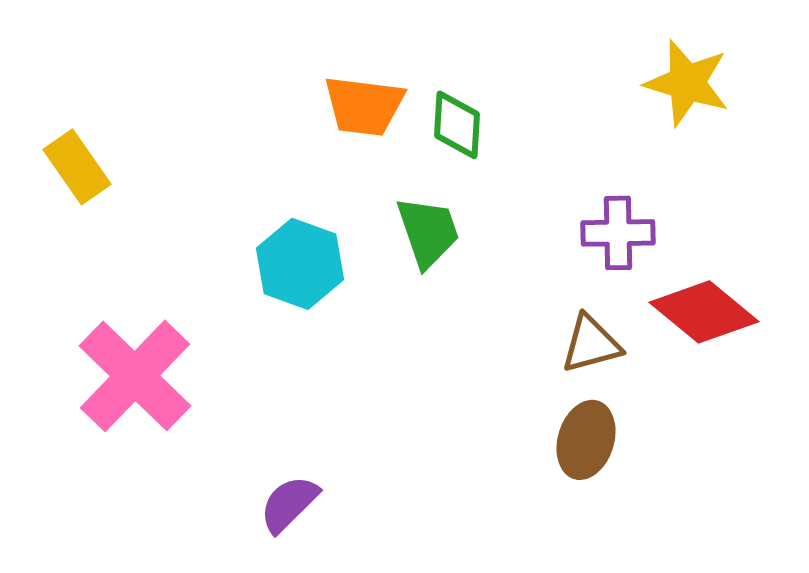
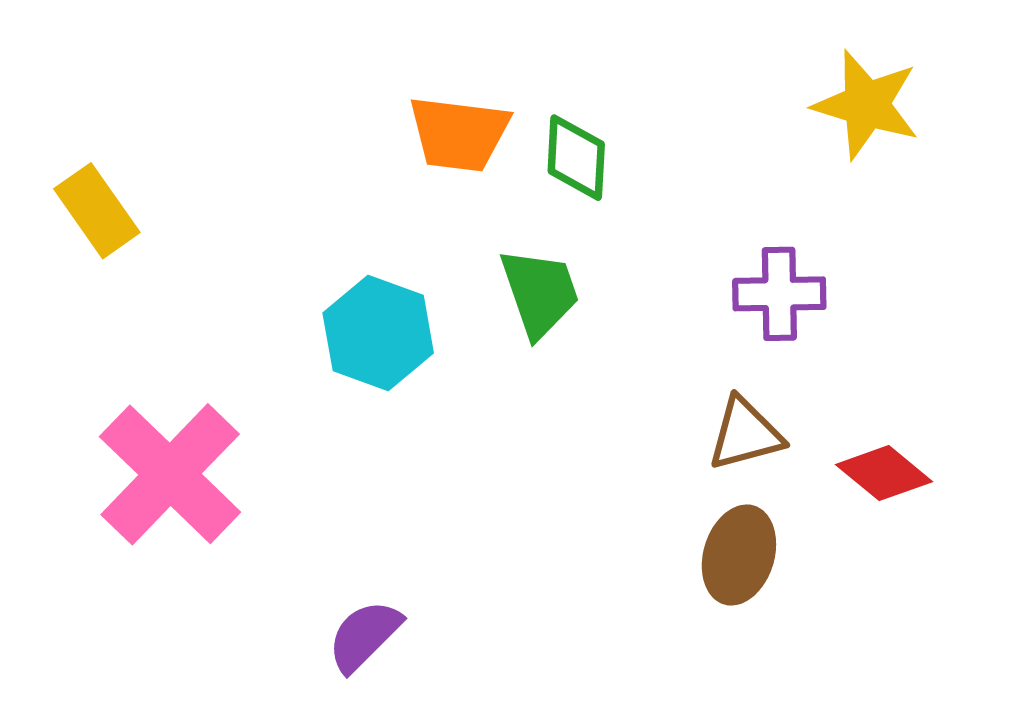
red diamond: (704, 312) -> (884, 473), moved, size x0.7

